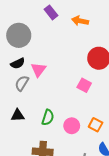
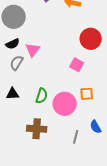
orange square: (96, 125) -> (87, 94), moved, turned -32
pink circle: (72, 126) -> (65, 104), size x1.5

